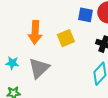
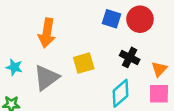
yellow square: (66, 38) -> (84, 63), moved

